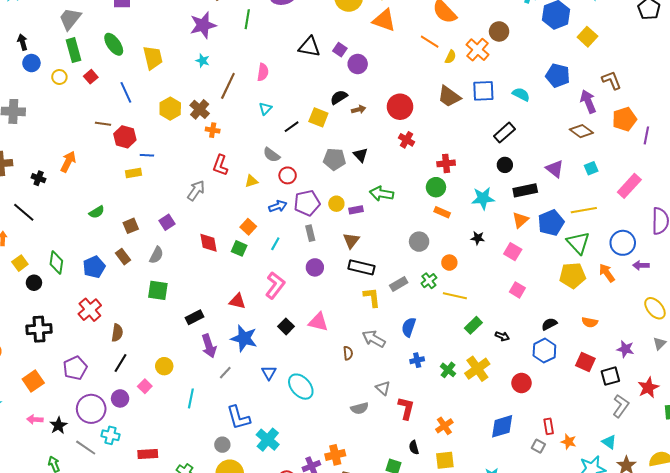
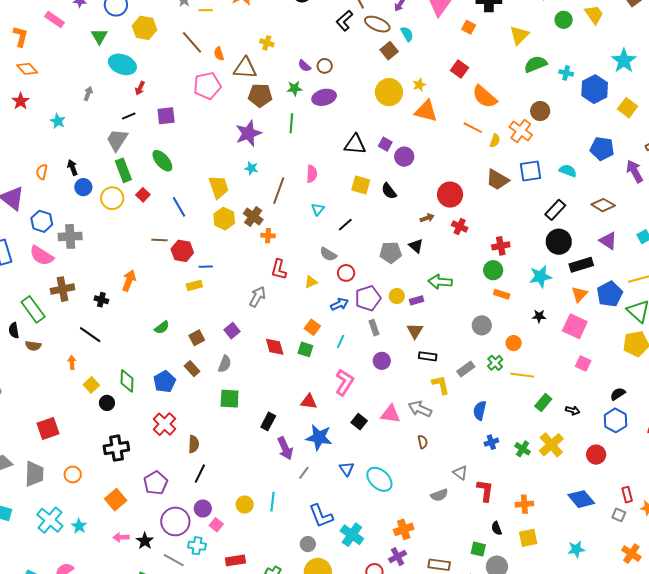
yellow trapezoid: (153, 58) -> (219, 187), moved
yellow circle: (59, 77) -> (112, 198), size x1.5
black semicircle: (339, 97) -> (389, 191), turned -90
brown arrow: (359, 110) -> (427, 218), moved
yellow square: (318, 117) -> (361, 185), moved
brown diamond: (581, 131) -> (603, 205), moved
black circle: (505, 165) -> (559, 242), size x1.6
pink square: (513, 252) -> (575, 326), size x1.4
black rectangle: (361, 267) -> (428, 356), size x0.7
black rectangle: (194, 317) -> (268, 421), turned -30
gray arrow: (374, 339) -> (420, 409), moved
yellow circle: (164, 366) -> (245, 505), moved
pink square: (145, 386) -> (216, 525), moved
orange cross: (444, 426) -> (524, 504), turned 36
blue diamond: (502, 426) -> (581, 499), turned 72
orange cross: (335, 455) -> (404, 529), moved

